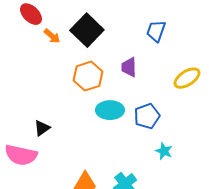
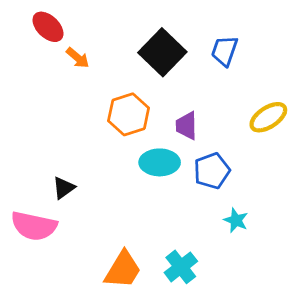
black square: (87, 30) -> (162, 52), moved
purple trapezoid: (129, 67) -> (186, 126), moved

